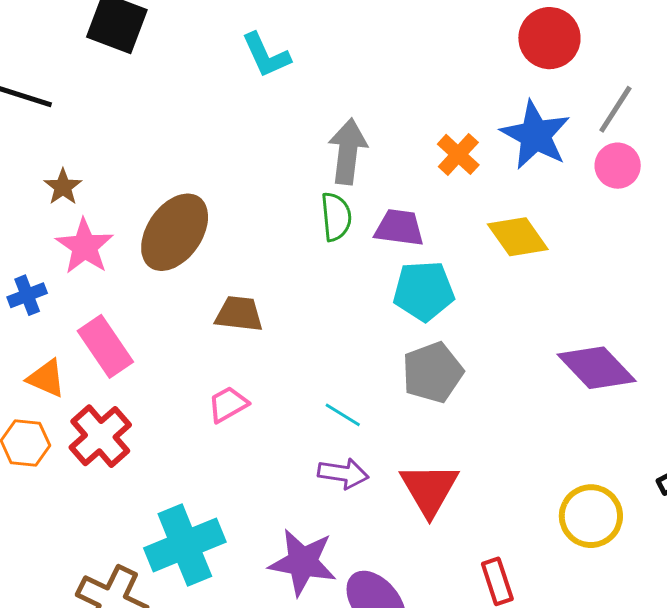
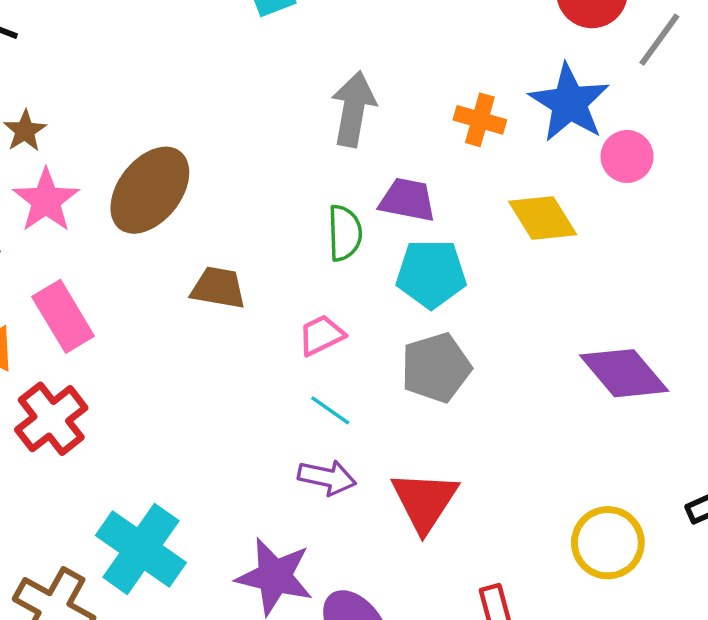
gray line: (615, 109) -> (659, 40), moved
orange cross: (458, 154) -> (480, 120), turned -30
pink circle: (618, 166) -> (627, 156), moved
green semicircle: (336, 217) -> (345, 233), moved
pink trapezoid: (228, 404) -> (321, 335), moved
cyan cross: (185, 545) -> (141, 549), turned -36

